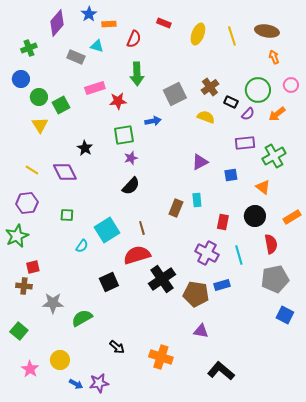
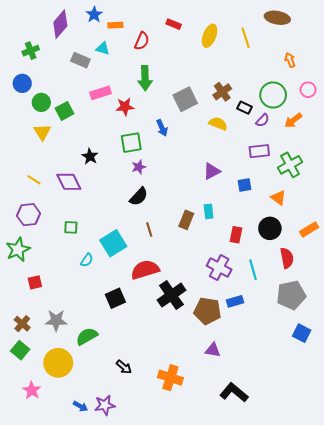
brown ellipse: (267, 31) -> (277, 18), moved
blue arrow: (153, 121) -> (162, 128), turned 77
brown line: (142, 228) -> (149, 229), moved
brown cross: (24, 286) -> (22, 324), moved, turned 35
yellow circle: (60, 360) -> (58, 363), moved, size x1.4

